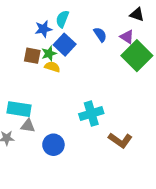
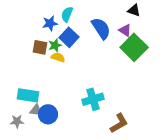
blue semicircle: (100, 35) -> (101, 28), size x1.6
brown L-shape: (120, 140) -> (119, 123), turned -65
blue circle: (53, 145) -> (48, 114), moved

